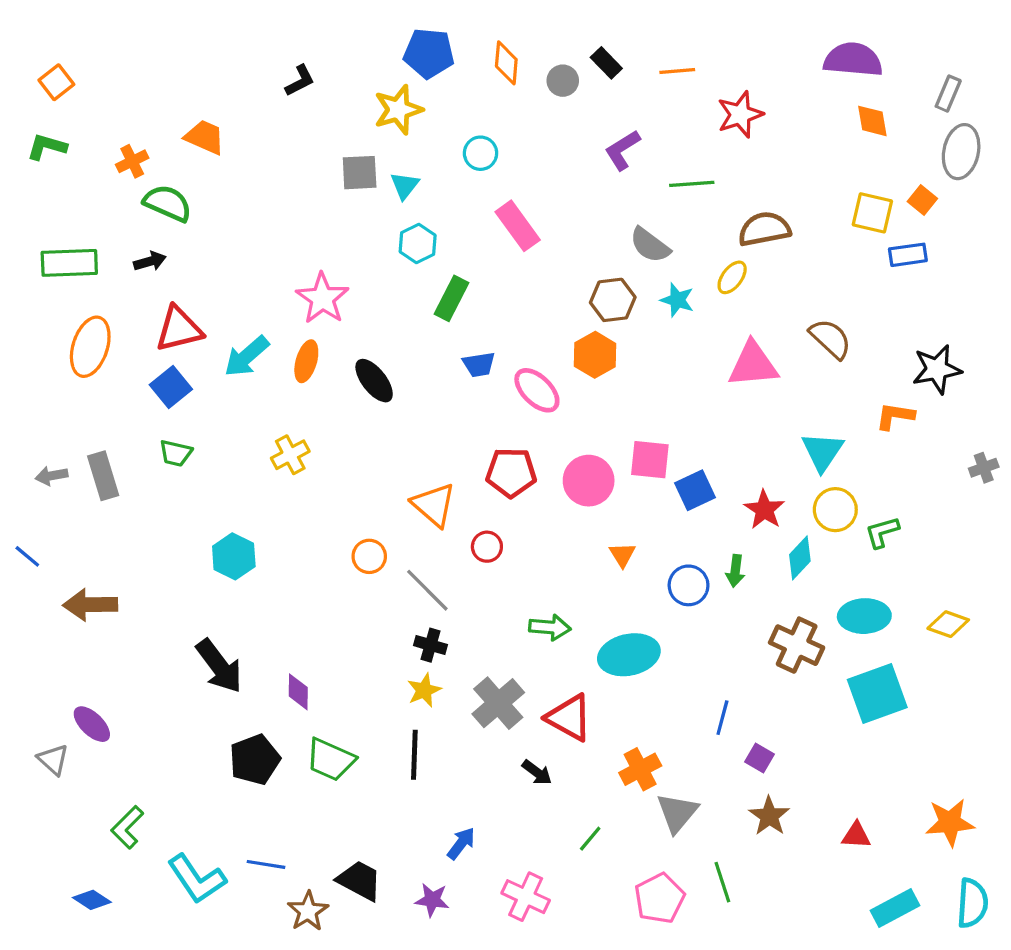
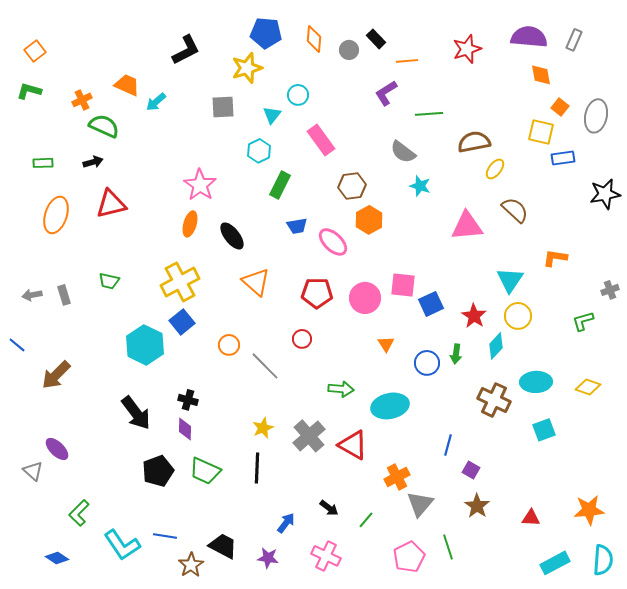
orange line: (677, 71) -> (407, 61), moved
black L-shape: (300, 81) -> (186, 50), size x1.5
gray rectangle: (948, 94) -> (574, 40), moved
red star: (740, 114) -> (467, 49), moved
gray ellipse: (961, 152) -> (596, 116), moved
cyan triangle: (405, 185) -> (272, 115), moved
orange square: (922, 200) -> (560, 107), moved
green rectangle: (69, 263) -> (43, 163), size x0.6
yellow ellipse: (732, 277) -> (495, 169), moved
brown hexagon: (613, 300) -> (352, 186), moved
cyan arrow: (247, 356) -> (156, 102), moved, size x0.7
black star: (937, 369) -> (605, 194), moved
blue square: (171, 387) -> (182, 322), moved
yellow cross: (290, 455) -> (180, 282), size x1.6
gray rectangle: (103, 476) -> (64, 295), size x0.7
orange triangle: (434, 505) -> (256, 282), moved
green L-shape: (882, 532) -> (583, 321), moved
cyan hexagon: (234, 556) -> (145, 345), size x1.4
brown arrow: (90, 605) -> (56, 375), turned -44
black cross: (431, 645) -> (188, 400), moved
cyan square: (877, 693) -> (544, 430), size x0.6
black arrow: (537, 772) -> (329, 508), moved

